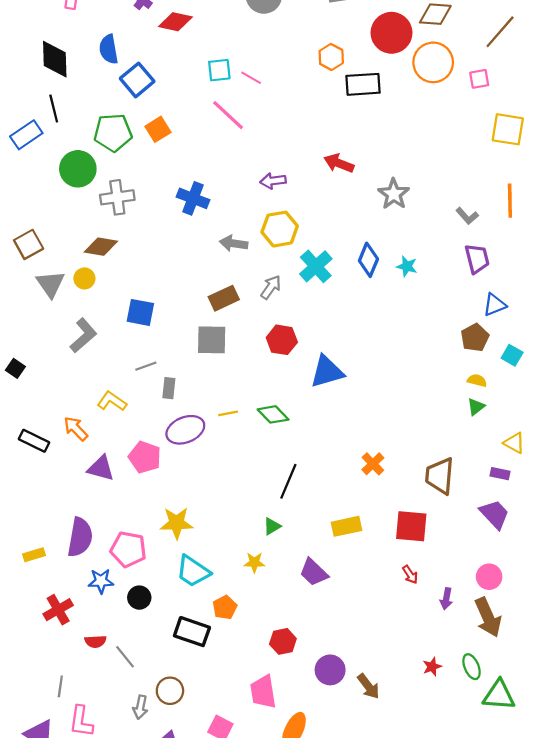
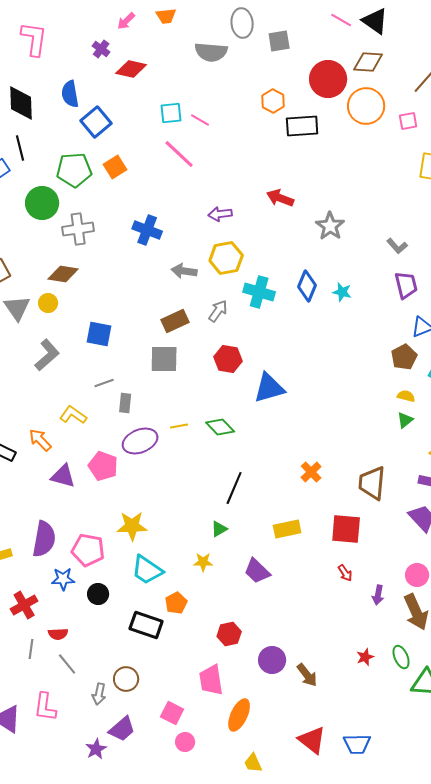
cyan cross: (316, 266) -> (259, 292), turned -32
gray line: (125, 657) -> (67, 664), moved
gray line: (60, 686) -> (31, 649), moved

